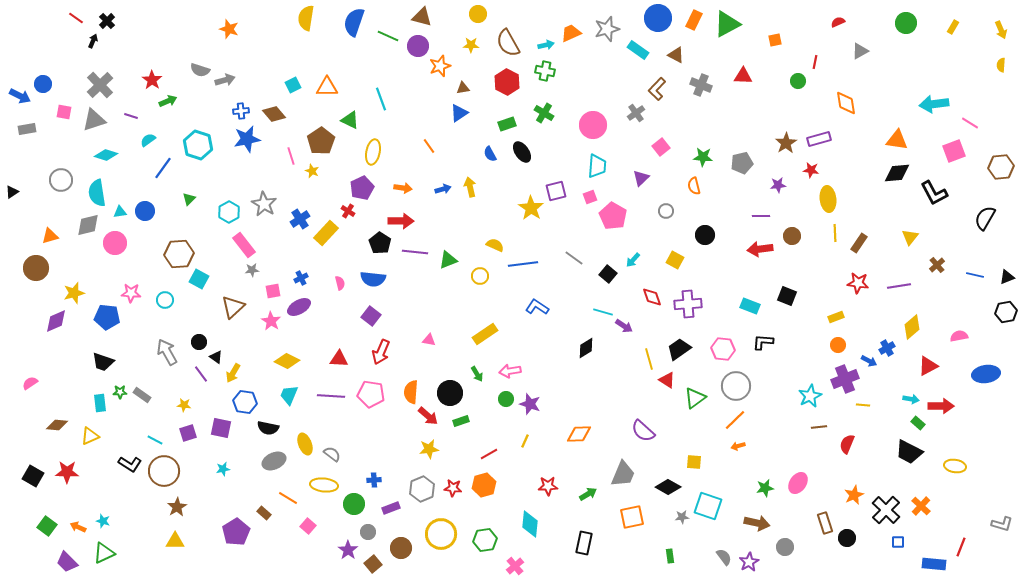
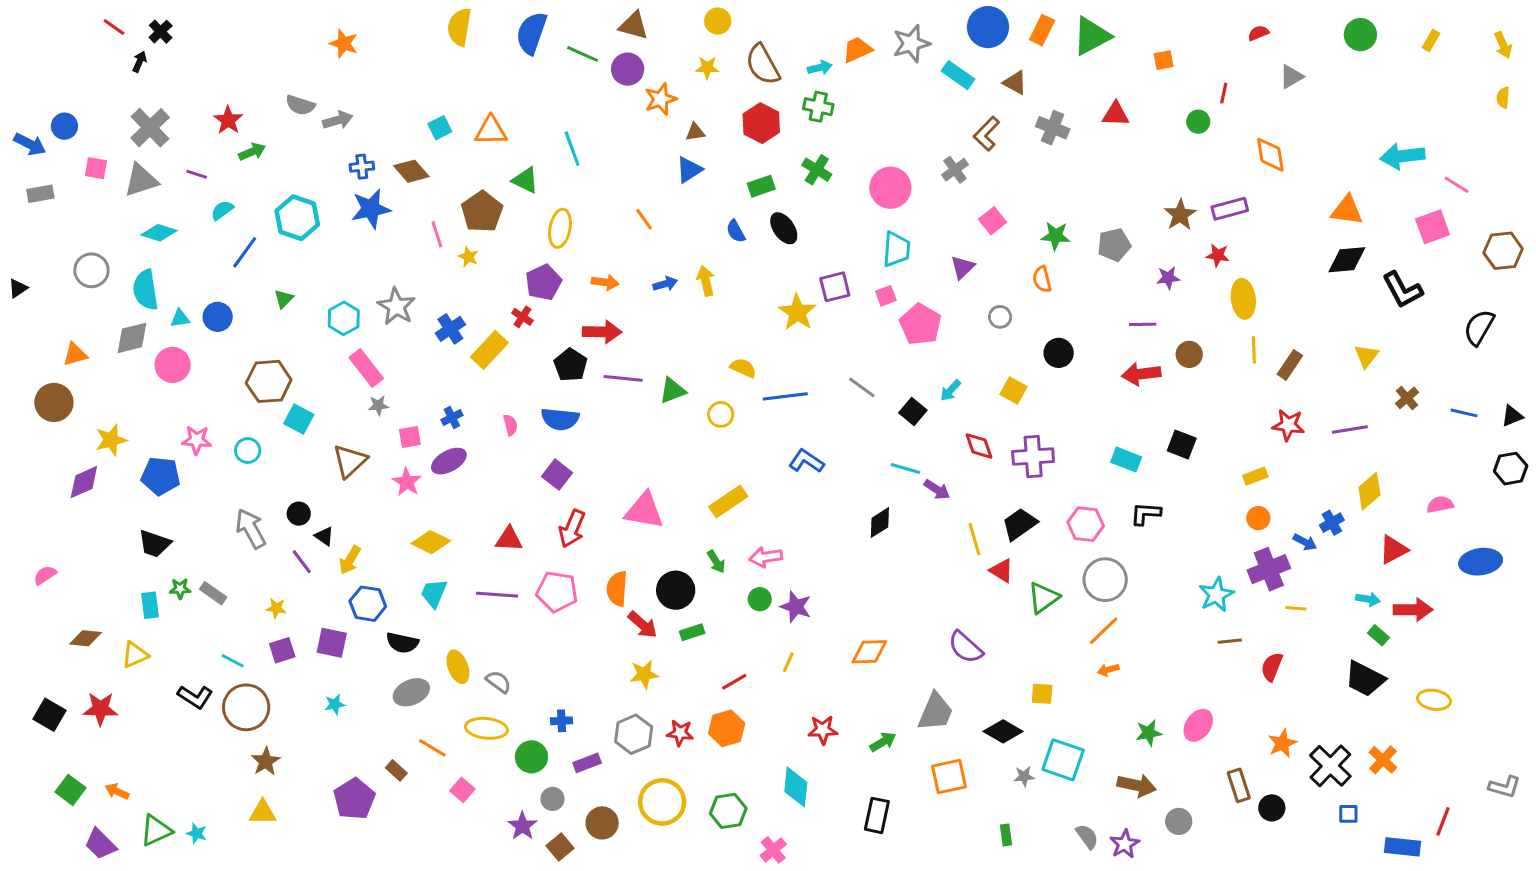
pink triangle: (429, 340) -> (644, 511), size x2.0
cyan star: (103, 521) -> (197, 833), moved

